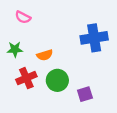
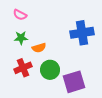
green star: (15, 49) -> (21, 38), moved
purple square: (85, 94) -> (74, 82), size x1.6

